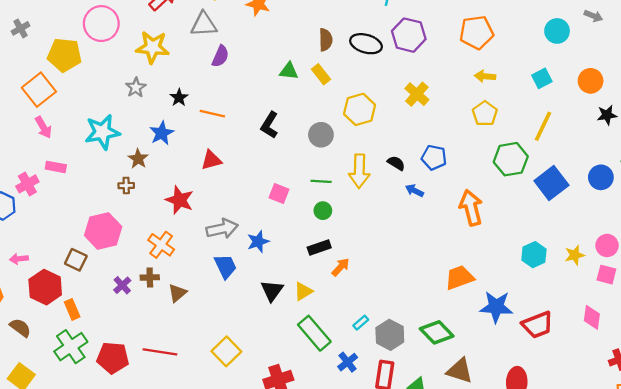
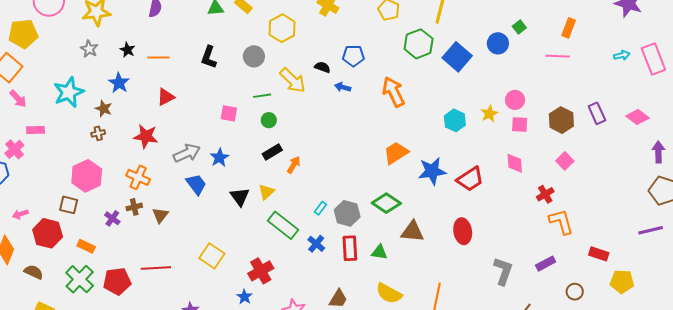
yellow arrow: (359, 171) -> (293, 80), turned -36
orange rectangle: (72, 309) -> (86, 246), moved, turned -30

